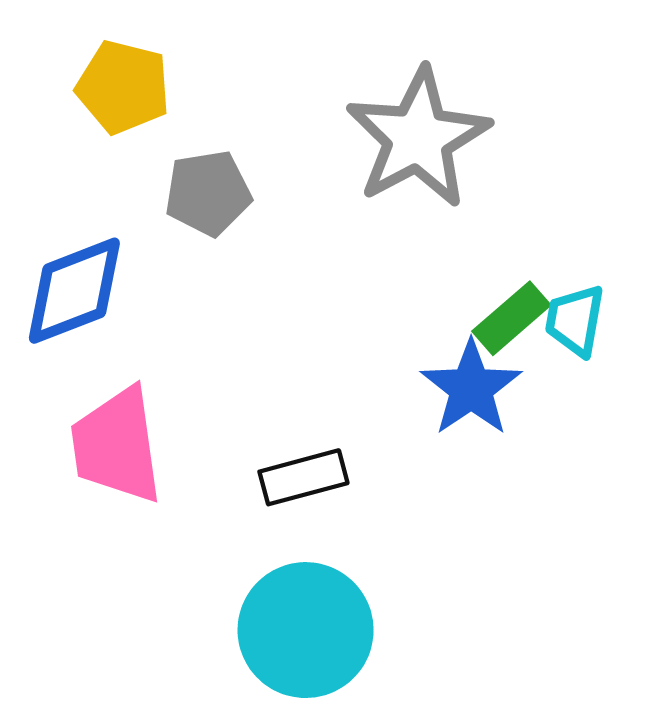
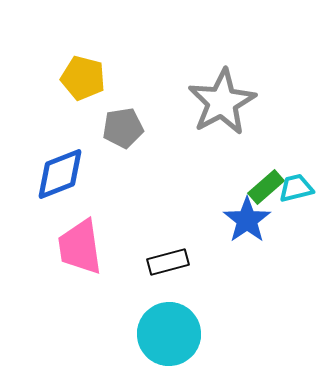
cyan trapezoid: (575, 320) -> (296, 188), turned 66

